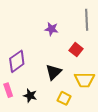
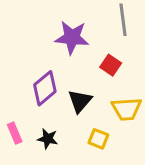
purple star: (51, 29) -> (72, 37), size x1.6
purple diamond: (17, 61) -> (45, 88), moved

